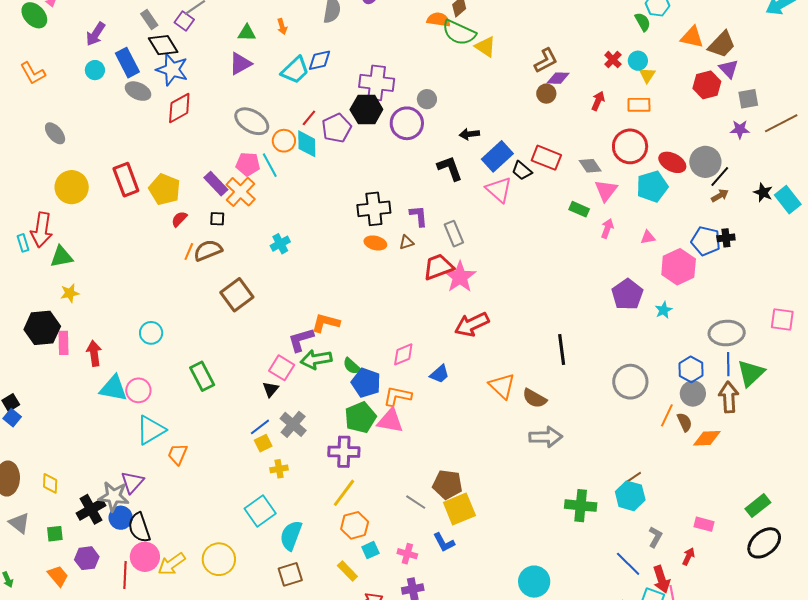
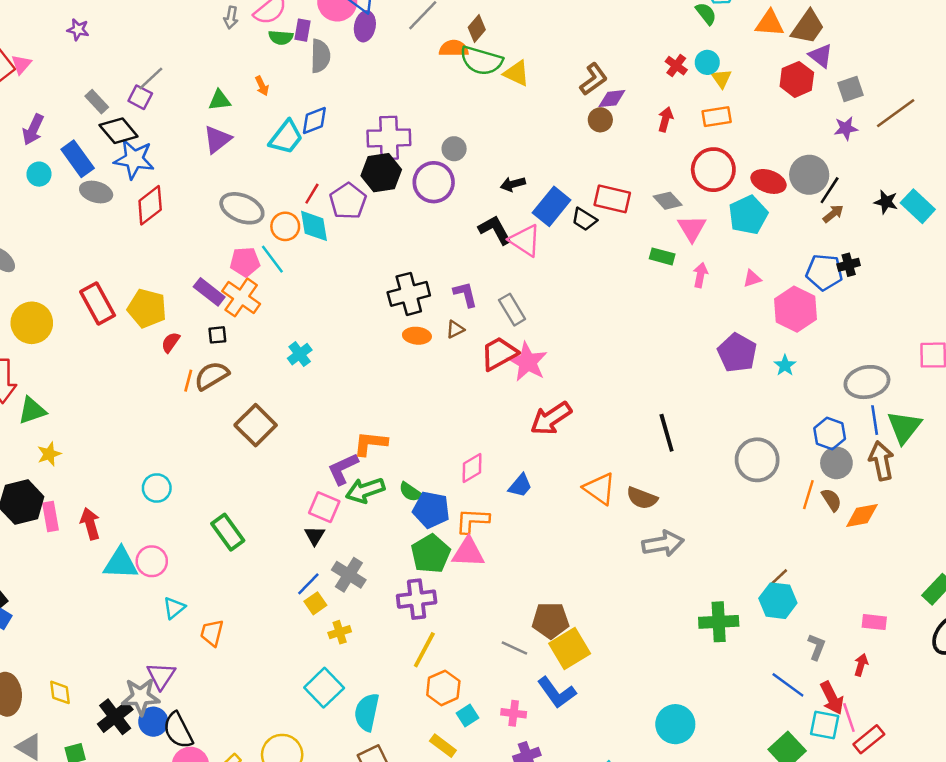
pink triangle: (499, 190) -> (525, 240), moved
cyan triangle: (151, 430) -> (174, 608), size x0.6
blue L-shape: (444, 542) -> (557, 693), size x1.4

